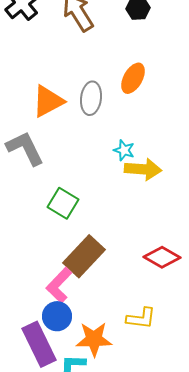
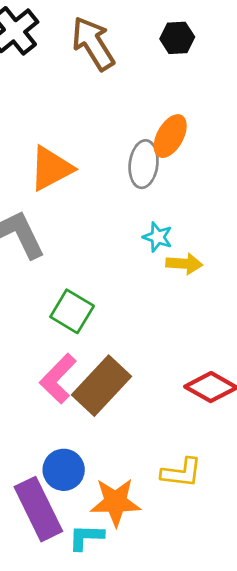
gray ellipse: (91, 98) -> (144, 164), moved
yellow arrow: (143, 169) -> (184, 264), size x0.7
pink L-shape: (59, 285) -> (58, 379), moved

